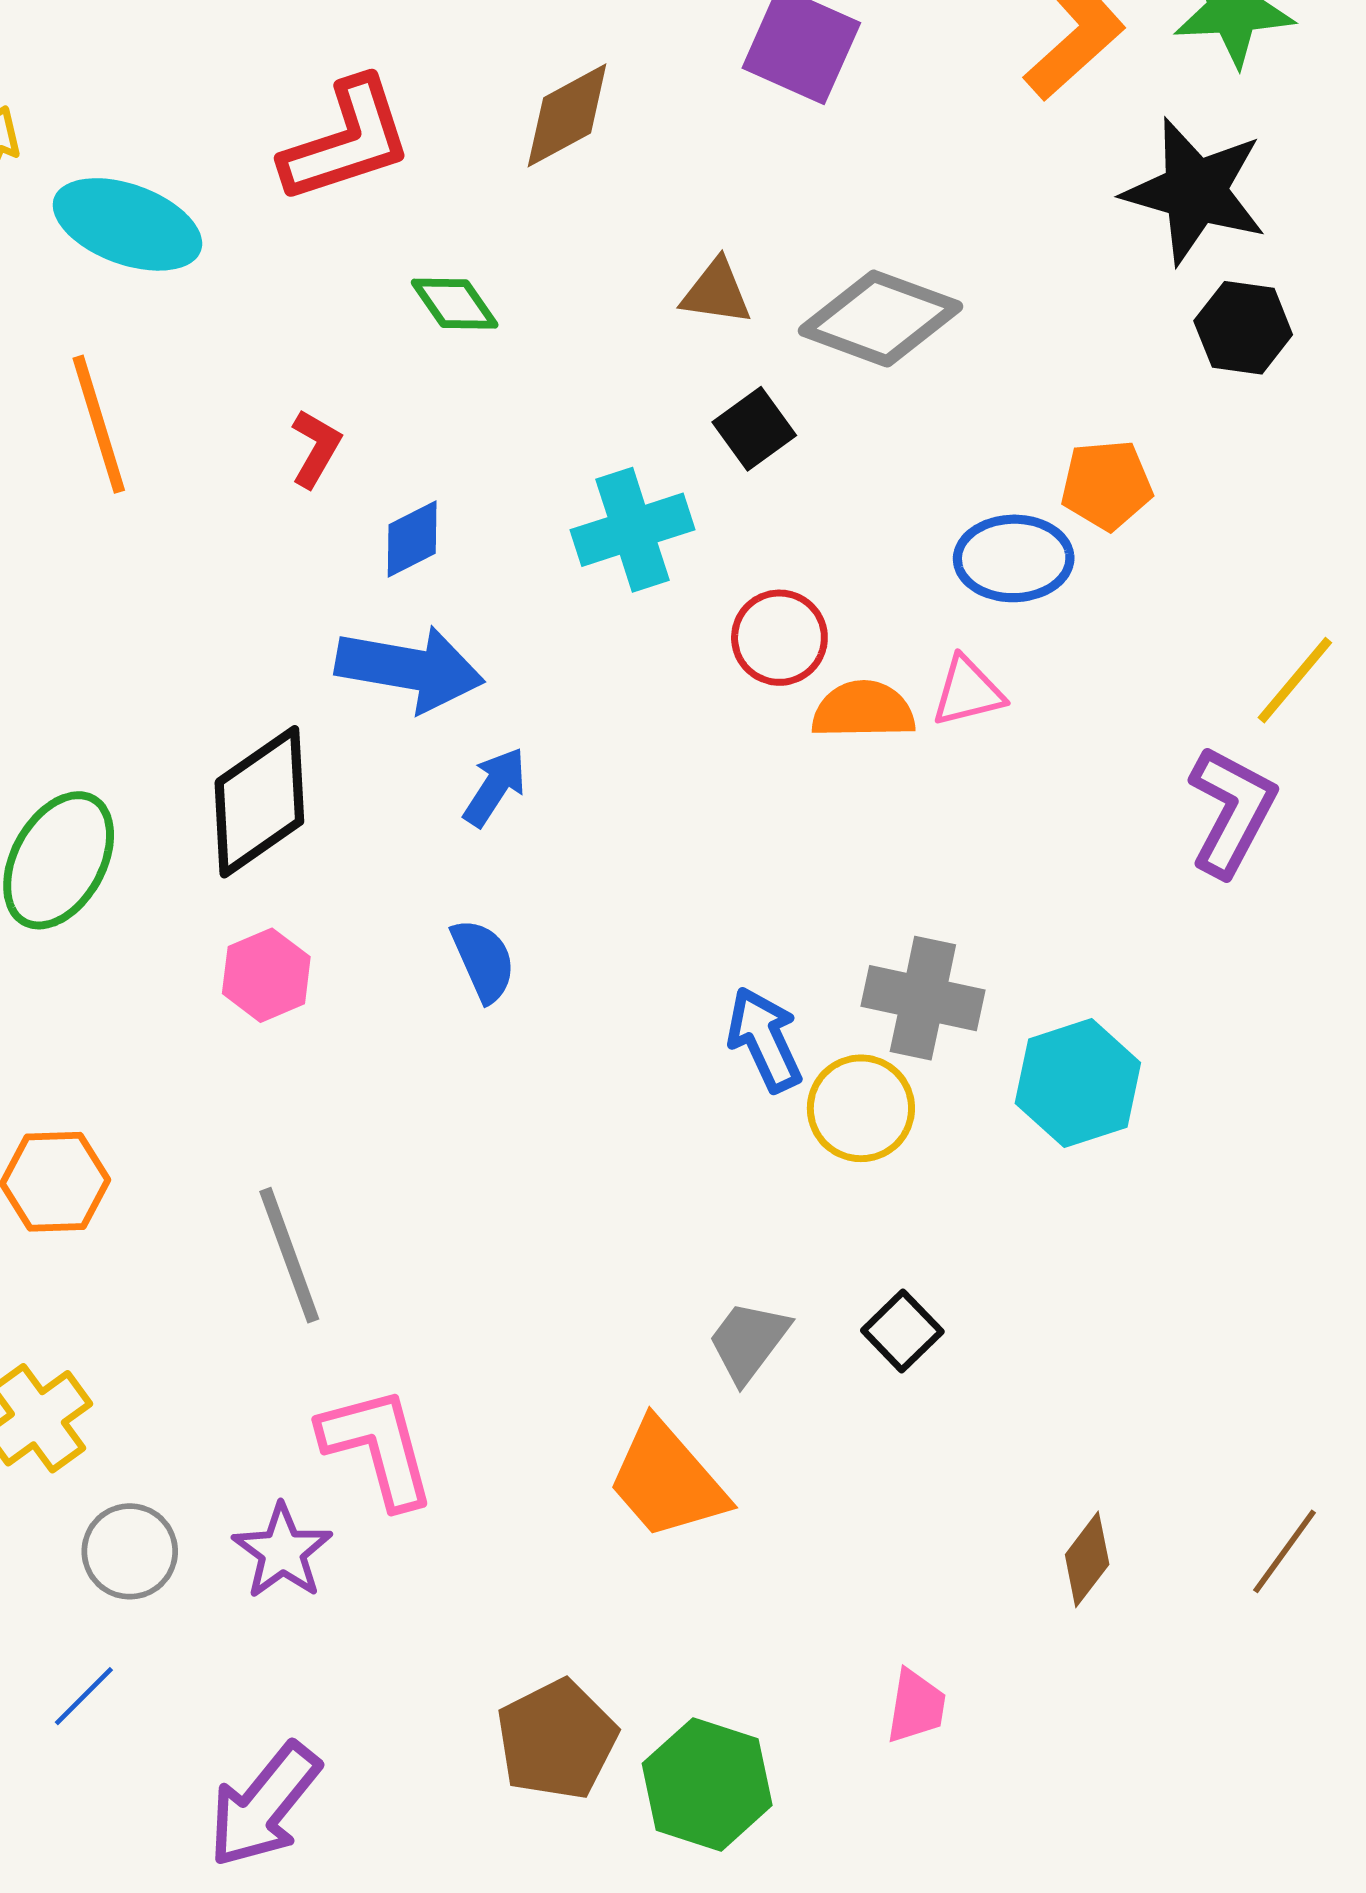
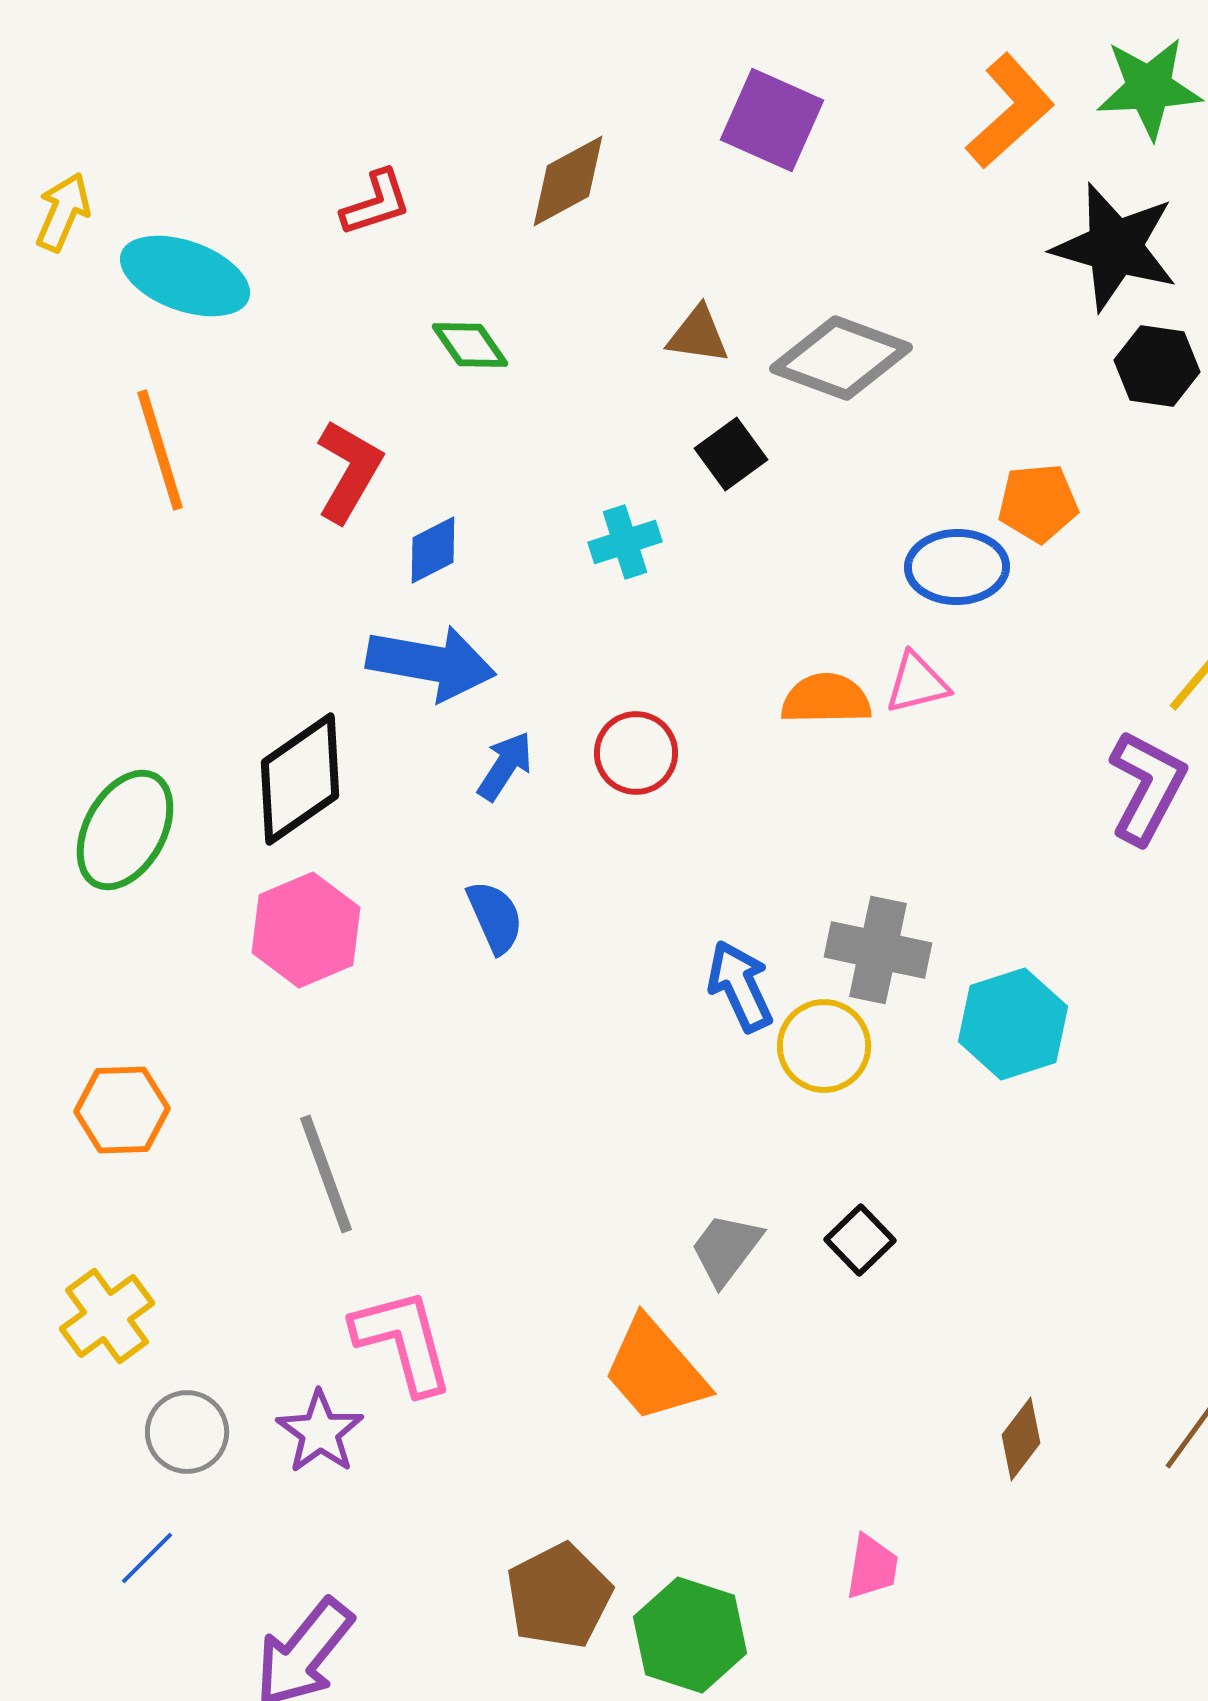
red L-shape: (347, 141) -> (376, 203), size x0.6
red L-shape: (316, 448) -> (349, 471), size x1.5
cyan cross: (633, 530) -> (625, 542), size x0.7
red circle: (779, 638) -> (636, 753), moved
pink hexagon: (266, 975) -> (306, 930), size x1.4

